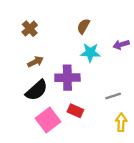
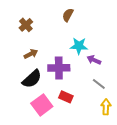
brown semicircle: (83, 26) -> (68, 15), moved
purple arrow: (121, 45) -> (94, 60), moved, turned 40
gray line: (113, 96) -> (99, 84), turned 56

